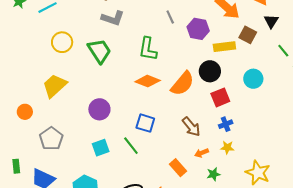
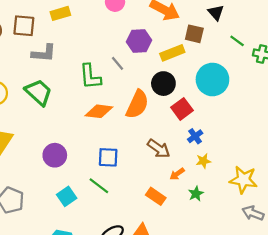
gray line: (170, 17) -> (118, 63), moved
cyan circle: (253, 79) -> (212, 80), size x1.5

